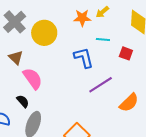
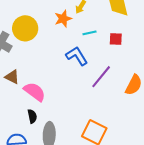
yellow circle: (44, 33) -> (25, 28), moved
black semicircle: (23, 101) -> (32, 116), turned 48

